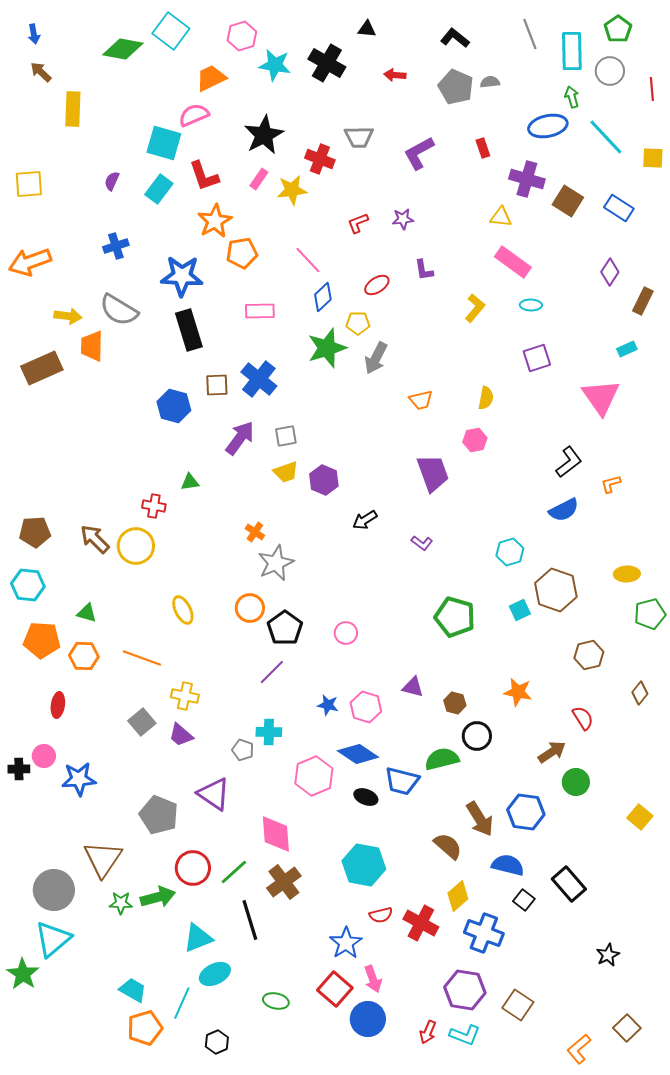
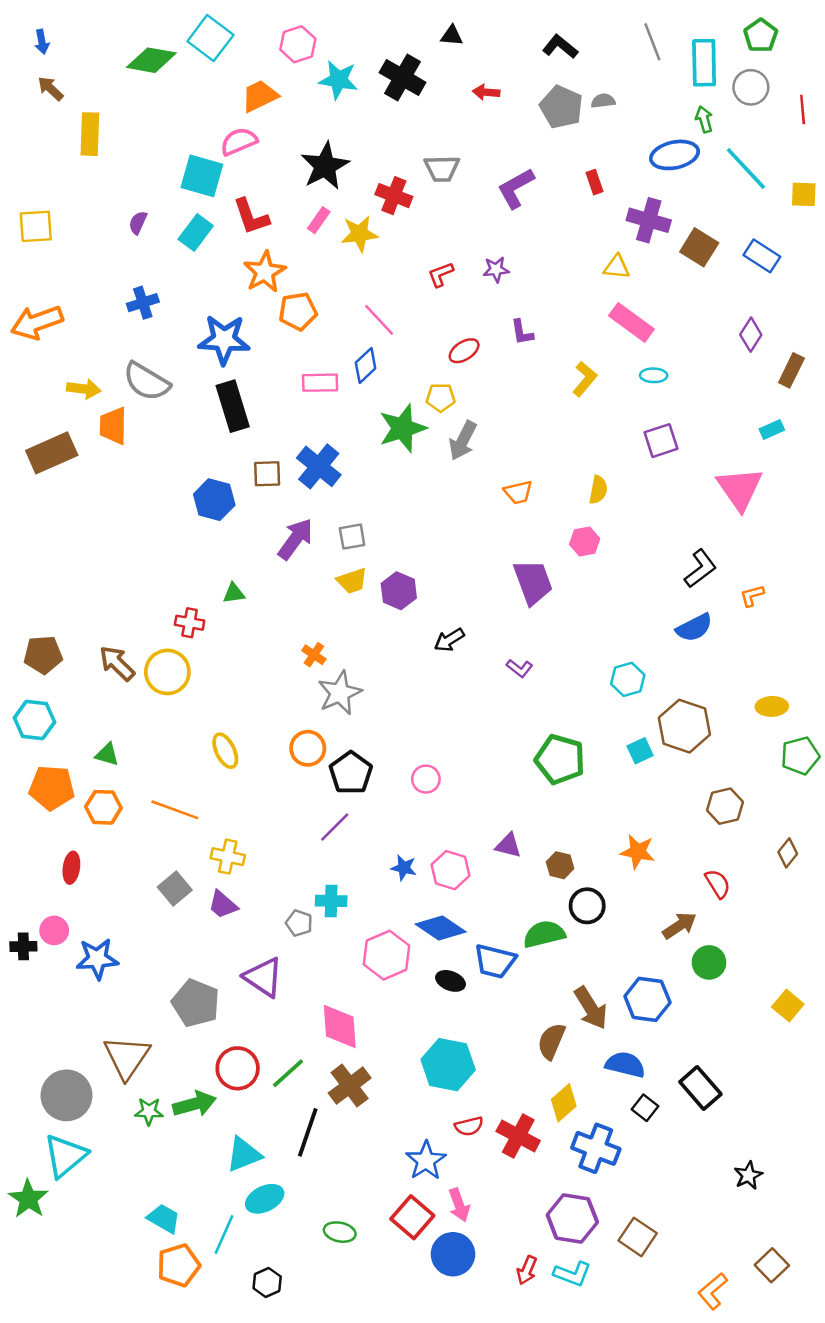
blue diamond: (323, 297) -> (366, 365), moved
brown semicircle: (448, 846) -> (551, 1041), turned -108
black line: (250, 920) -> (308, 1132), turned 36

